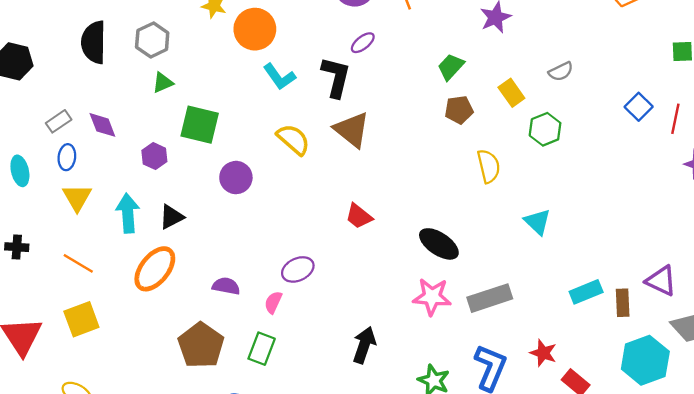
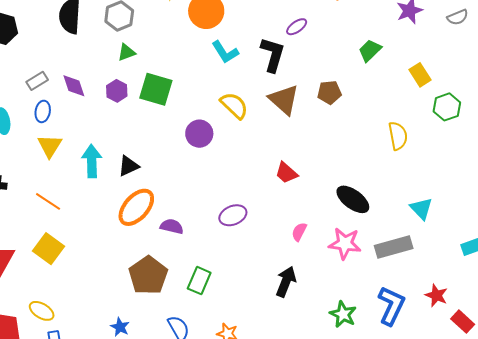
gray semicircle: (561, 71) -> (458, 17), moved
brown pentagon: (459, 110) -> (329, 92), moved
purple hexagon: (154, 156) -> (117, 91), moved
purple circle: (236, 178) -> (199, 134), moved
cyan triangle: (537, 222) -> (421, 209), moved
orange ellipse: (155, 269) -> (136, 207), moved
pink semicircle: (273, 302) -> (299, 232), moved
yellow square: (81, 319) -> (48, 249), turned -36

